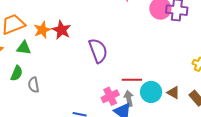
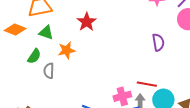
orange star: (42, 30) -> (67, 50), moved
purple semicircle: (98, 51) -> (158, 42), moved, size x0.7

